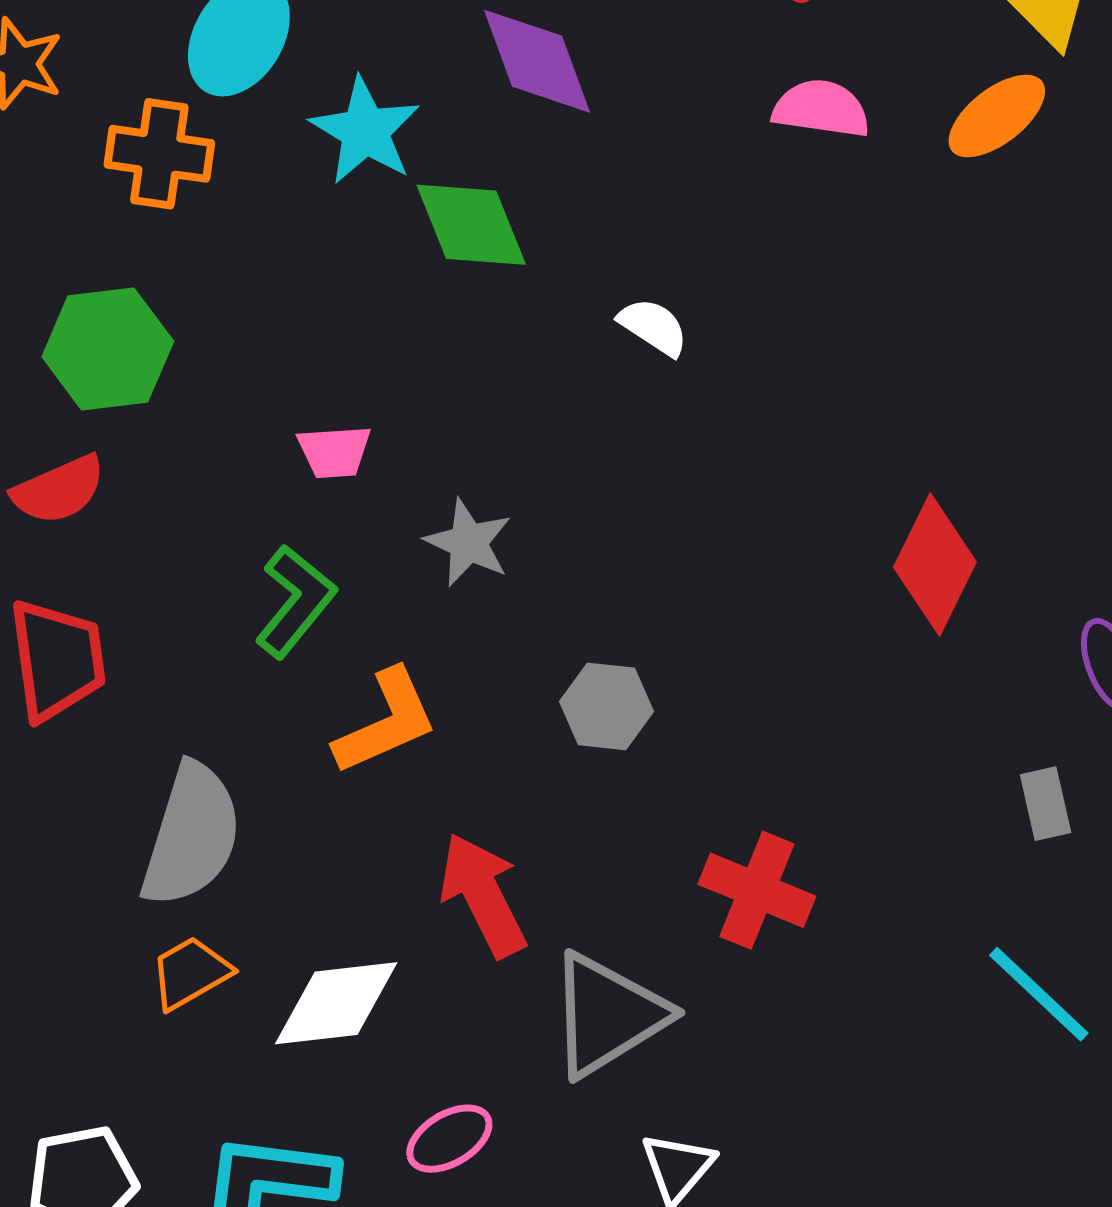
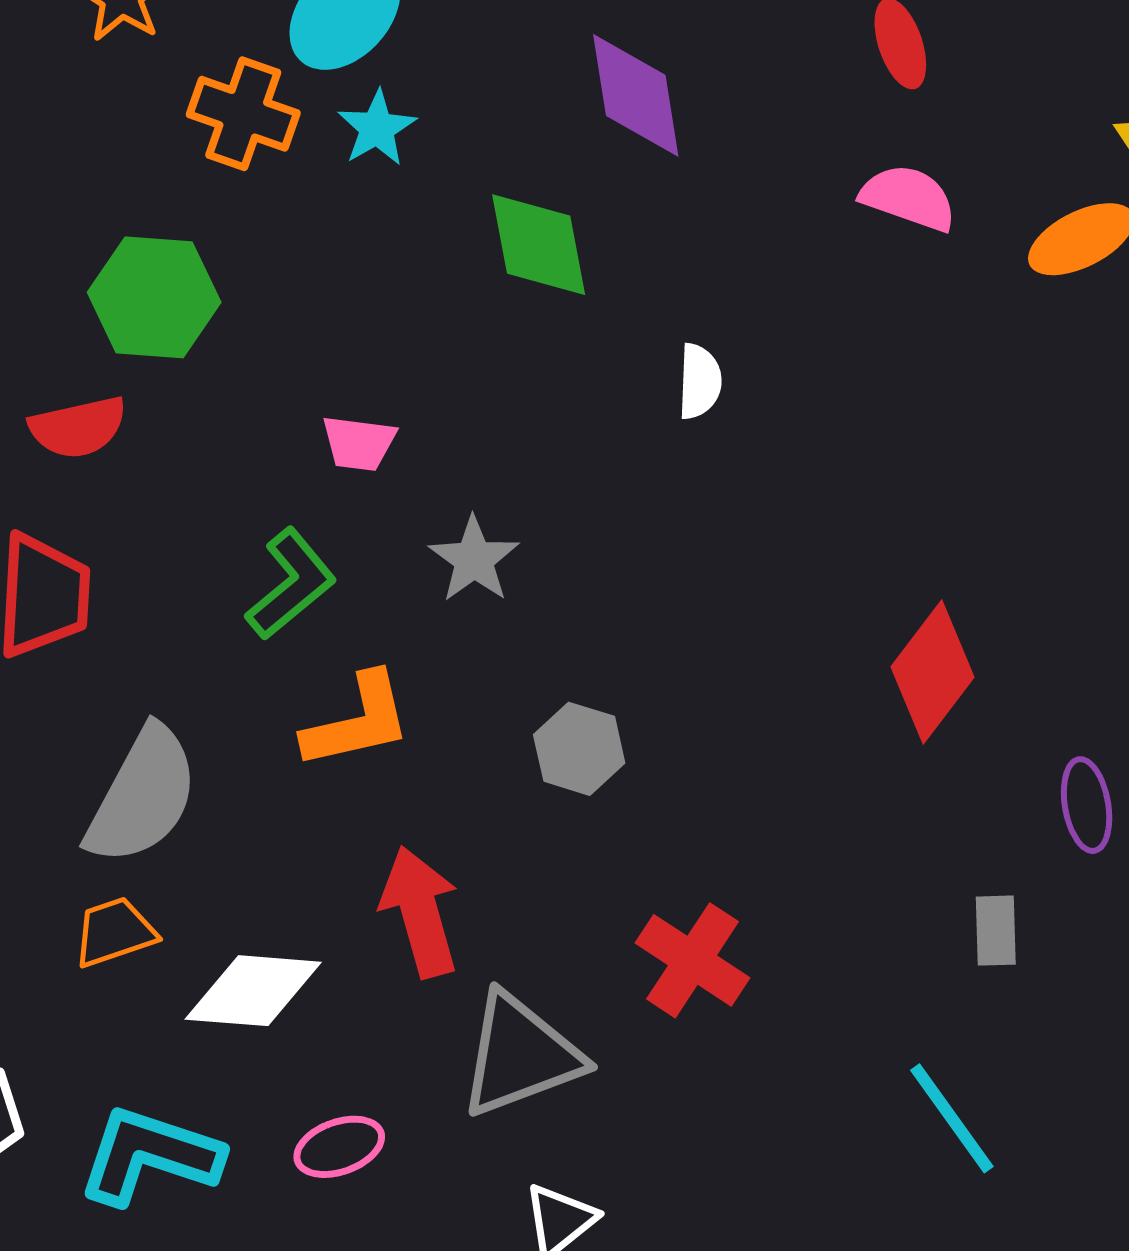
cyan star: (365, 131) -> (377, 128), moved, size x0.7
white semicircle: (653, 327) -> (700, 381), turned 48

